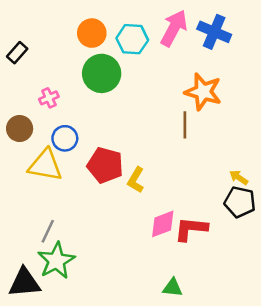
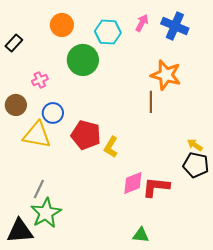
pink arrow: (174, 28) -> (142, 23), size x0.6
orange circle: (92, 33) -> (62, 25), moved

